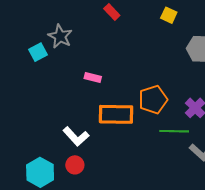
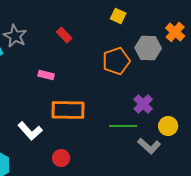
red rectangle: (112, 12) -> (64, 35), moved
orange pentagon: (153, 100) -> (116, 61), moved
red circle: (75, 165) -> (61, 158), moved

